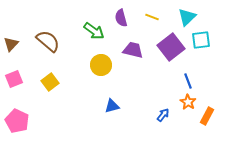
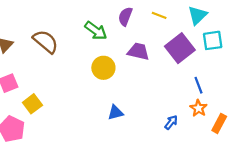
purple semicircle: (121, 18) -> (125, 16), turned 36
yellow square: (50, 82) -> (32, 104), moved

